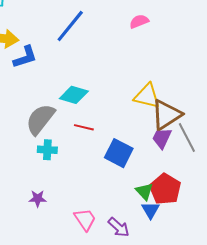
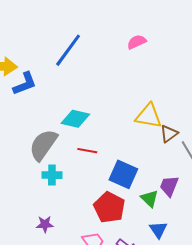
brown triangle: (166, 115) -> (169, 134), size x0.6
purple trapezoid: (162, 138) -> (169, 186), moved
red pentagon: (165, 189) -> (109, 207), moved
green triangle: (144, 191) -> (149, 198), moved

